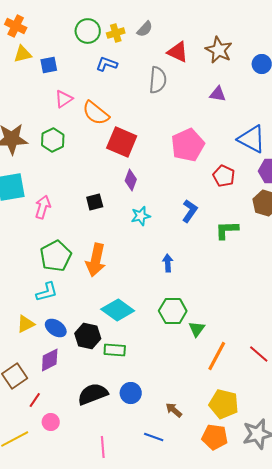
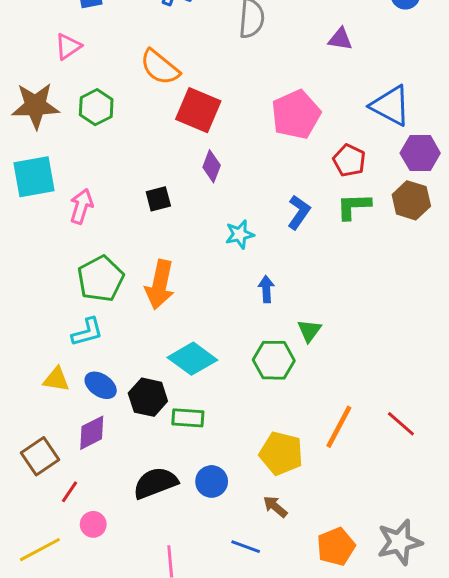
pink triangle: (64, 99) -> (68, 46), moved
cyan star: (141, 216) -> (240, 234), moved
green L-shape: (227, 230) -> (354, 206), moved
yellow triangle: (26, 324) -> (56, 379), turned 36
green triangle: (197, 329) -> (309, 331), moved
yellow pentagon: (224, 404) -> (281, 453), moved
orange pentagon: (215, 437) -> (336, 547), turned -30

